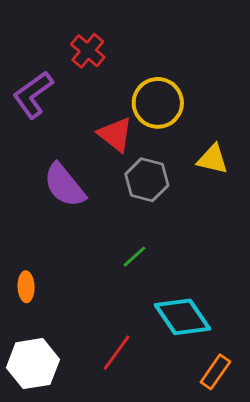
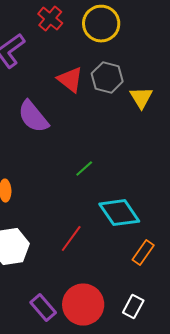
yellow circle: (158, 103) -> (101, 24), moved
yellow triangle: (213, 159) -> (141, 98), turned 45
gray hexagon: (147, 180) -> (107, 78), moved

